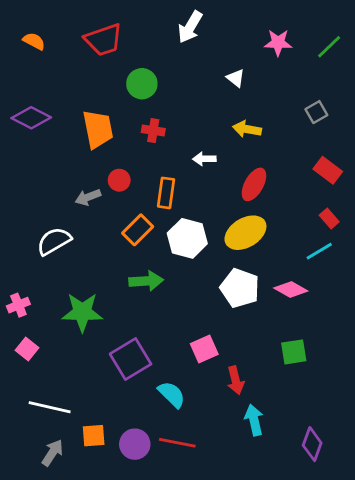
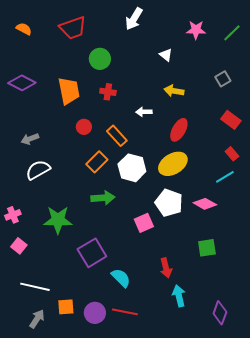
orange rectangle: (166, 193) -> (117, 136), turned -50
gray arrow: (88, 197) -> (30, 139), moved
pink square: (204, 349) -> (144, 223), moved

